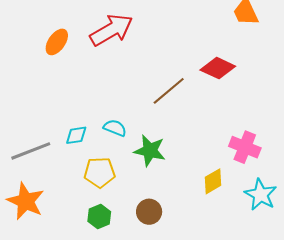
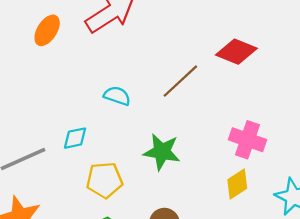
cyan semicircle: (115, 128) -> (117, 96), moved
pink cross: (245, 147) -> (247, 140), moved

